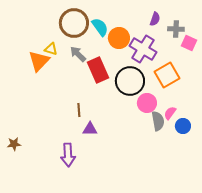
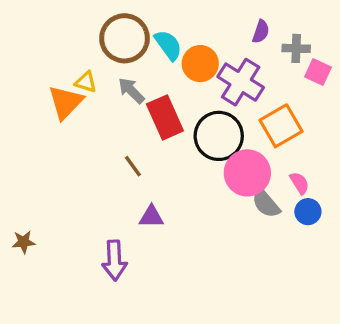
pink circle: (147, 103) -> (247, 173), size x1.4
brown line: (79, 110) -> (133, 166), moved, turned -32
pink semicircle: (170, 113) -> (300, 183), moved, turned 112
gray semicircle: (158, 121) -> (266, 203), turned 150

